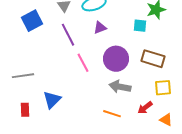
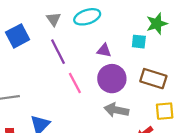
purple triangle: (100, 28) -> (104, 51), moved, turned 32

